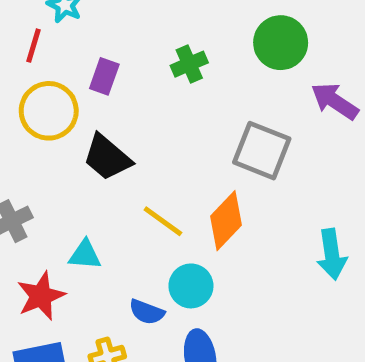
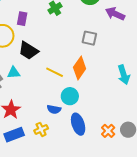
gray square: (262, 151) -> (89, 38), size x0.7
cyan triangle: (85, 255) -> (14, 73), moved

